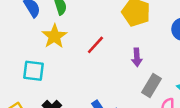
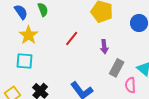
yellow star: (54, 36) -> (29, 35), moved

